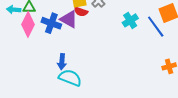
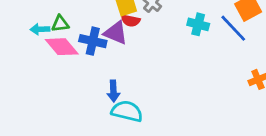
cyan cross: (130, 20) -> (198, 24), turned -35
pink diamond: (28, 24) -> (62, 47), turned -60

